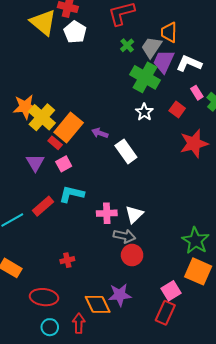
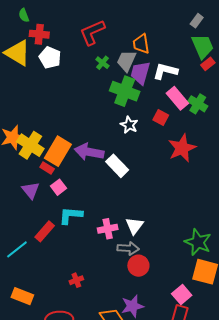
pink rectangle: (197, 93) -> (177, 98), size x1.6
purple arrow: (100, 133) -> (89, 152), size x1.8

